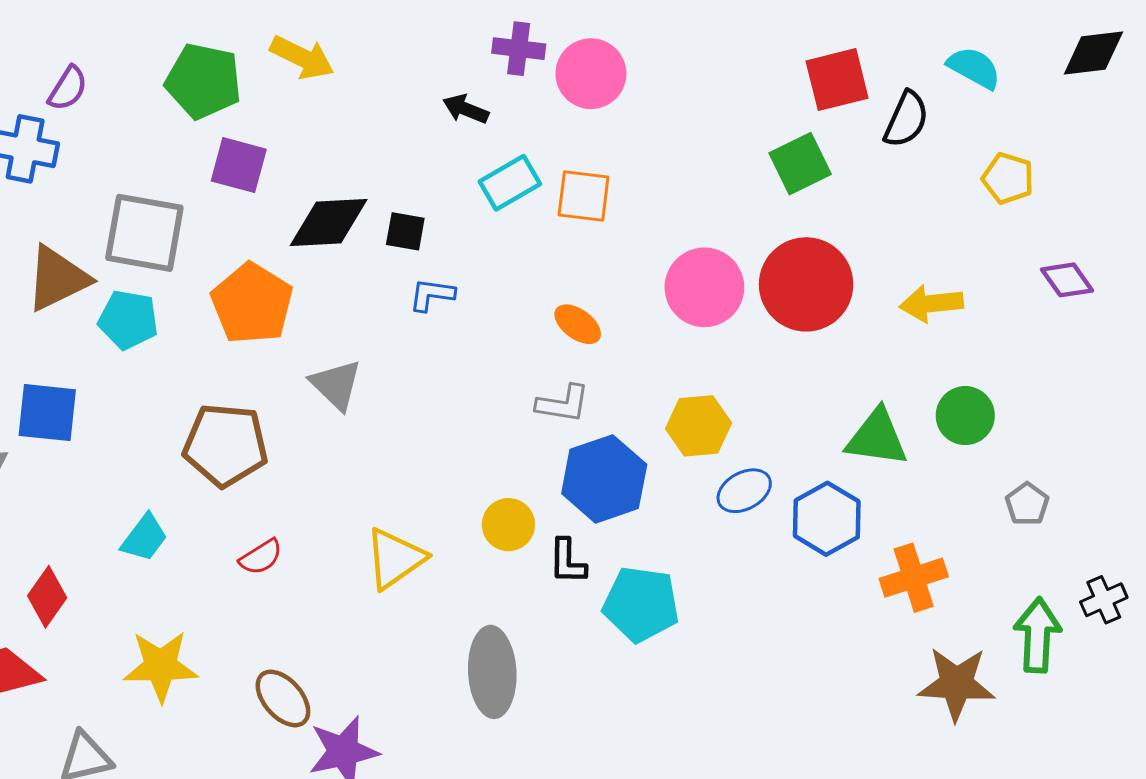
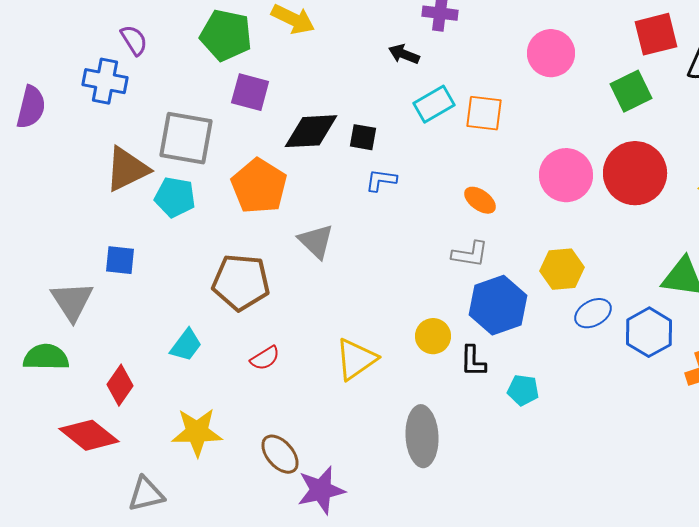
pink circle: (591, 74) -> (551, 53), moved
purple semicircle: (68, 88) -> (134, 40), turned -64
blue square: (47, 413) -> (120, 260), size x0.7
cyan pentagon: (641, 604) -> (523, 390), size x0.6

